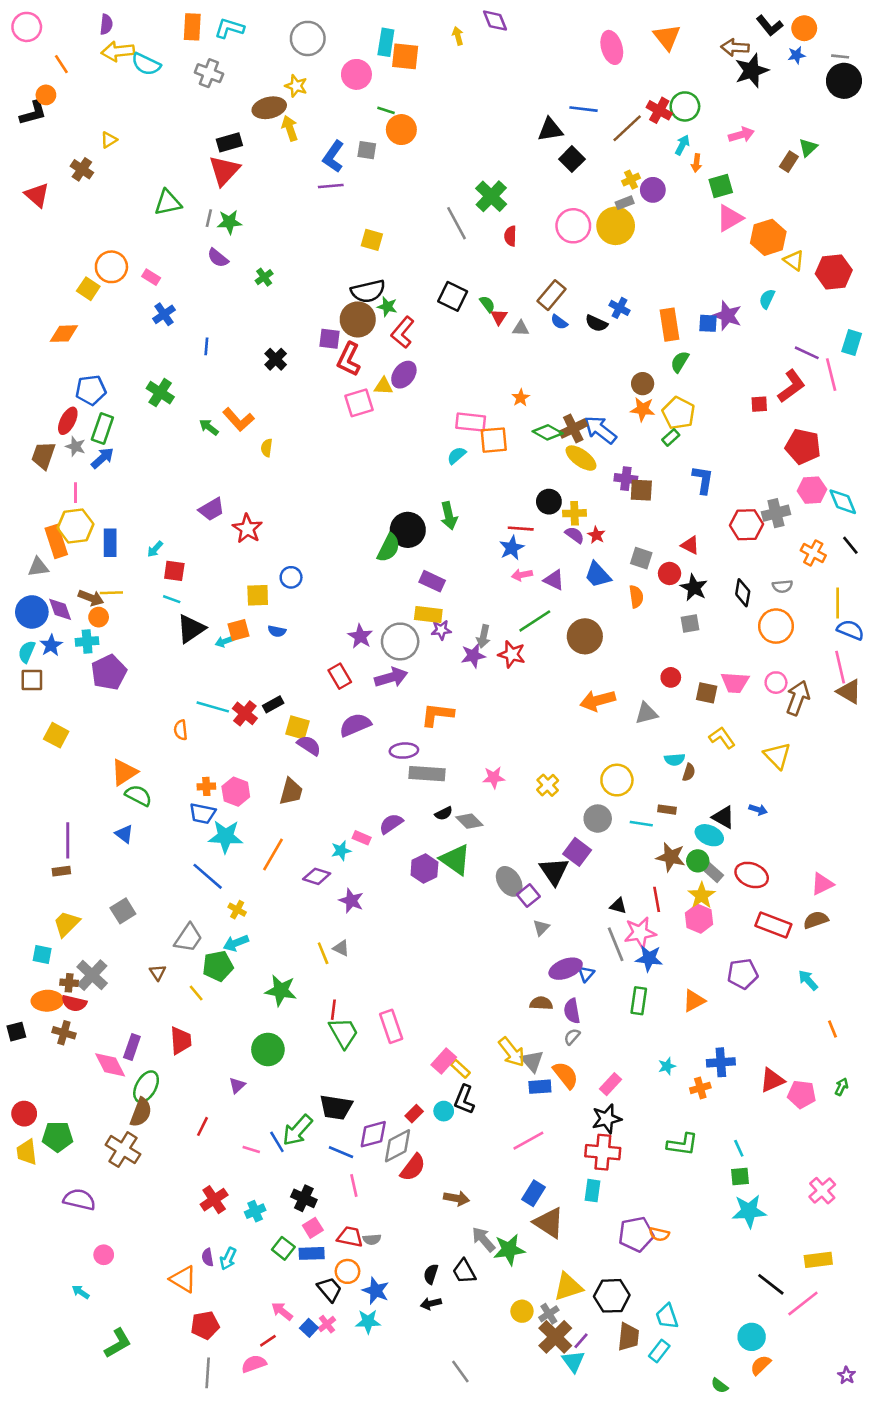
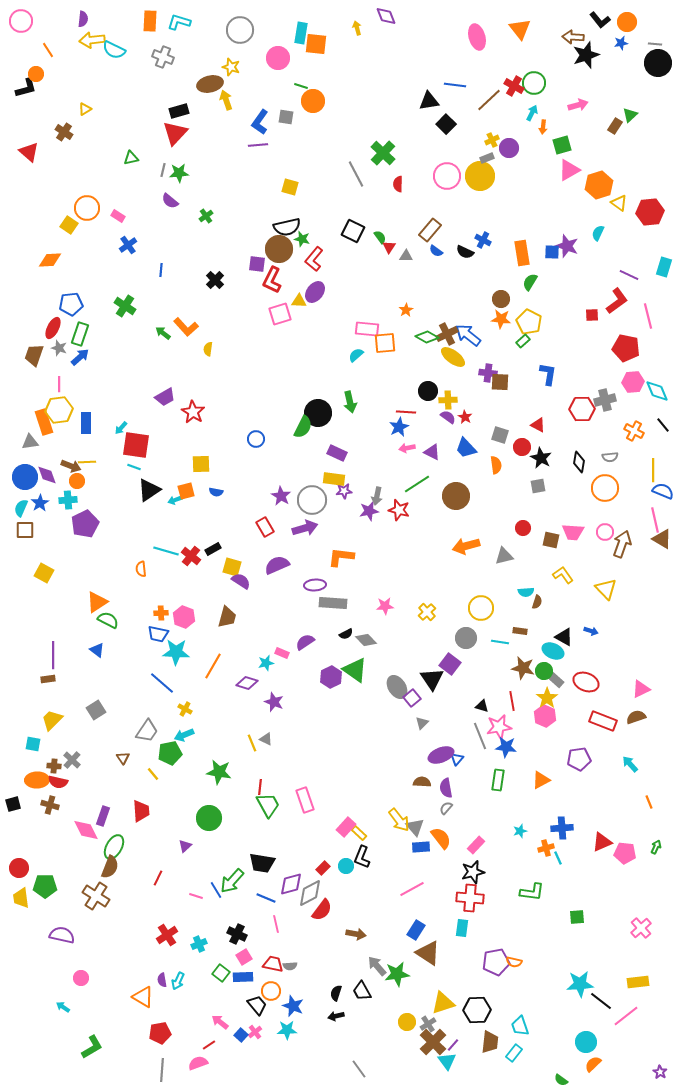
green triangle: (168, 203) -> (131, 158), size x0.7
pink line: (831, 375) -> (648, 316), moved
red square: (174, 571) -> (136, 445), size x1.6
blue circle: (291, 577) -> (256, 439), moved
gray cross: (92, 975) -> (72, 760), size x0.7
cyan line: (739, 1148) -> (558, 858), moved
cyan star: (749, 1211) -> (580, 984), moved

